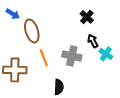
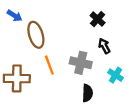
cyan cross: (106, 54) -> (115, 75), moved
black semicircle: (59, 87) -> (87, 93), moved

